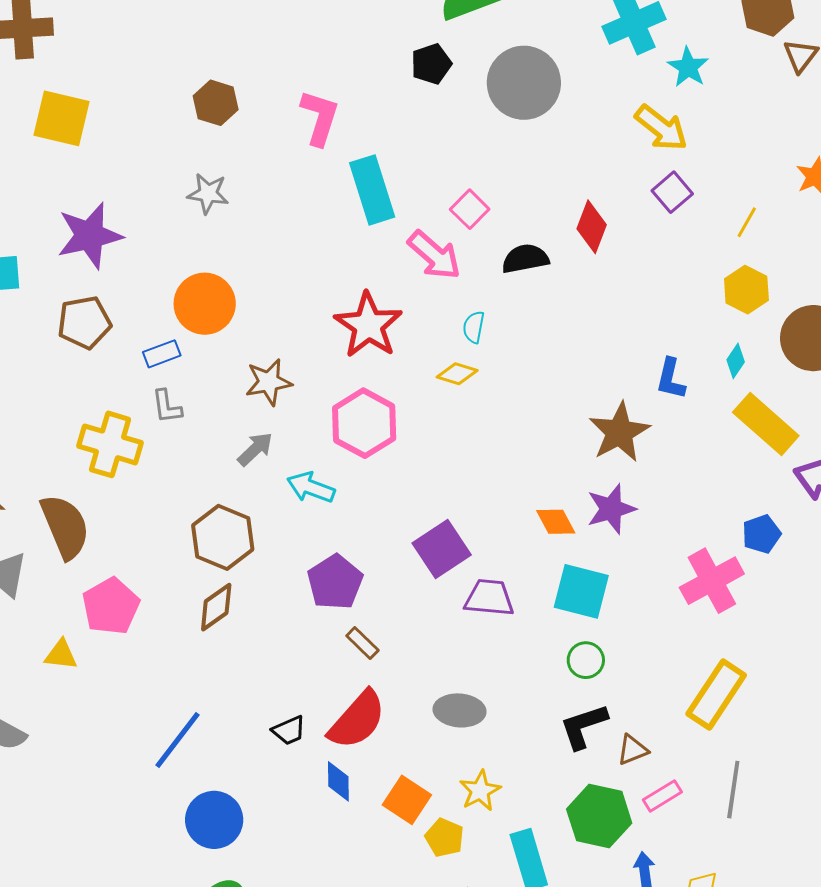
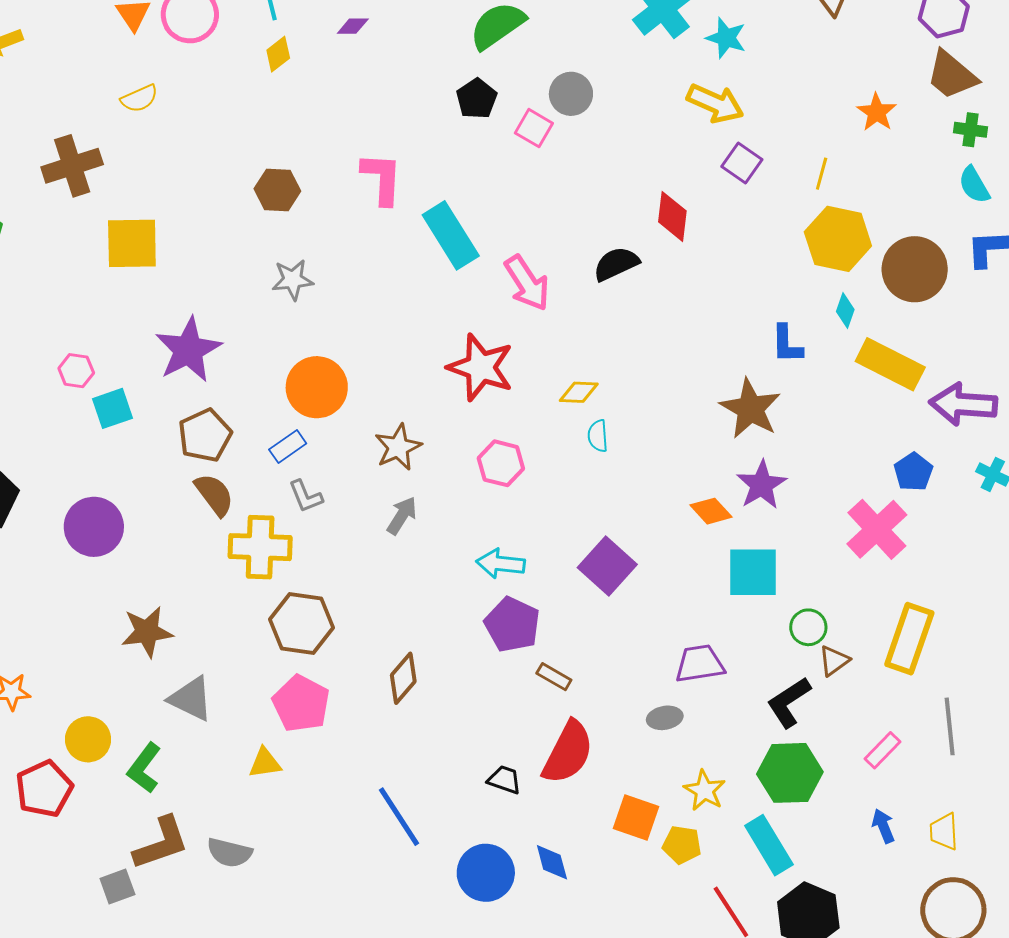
gray circle: (524, 83) -> (571, 94), size x0.6
pink square: (470, 209) -> (534, 128), moved
pink arrow: (434, 255) -> (527, 283), turned 30
yellow hexagon: (746, 290) -> (838, 239), size x1.4
cyan semicircle: (474, 327) -> (598, 436), moved
pink hexagon: (364, 423) -> (501, 463), size x0.7
cyan arrow: (311, 487) -> (501, 564), moved
brown semicircle: (65, 527) -> (214, 495), moved, size x0.7
brown hexagon: (223, 537) -> (302, 624), moved
purple trapezoid: (489, 598) -> (700, 664), moved
green circle: (586, 660) -> (808, 627), moved
gray ellipse: (460, 710) -> (665, 718), size x0.7
black trapezoid: (289, 730) -> (504, 780), turned -123
blue line: (177, 740) -> (399, 817), turned -56
brown triangle: (633, 750) -> (834, 661), moved
blue diamond: (338, 781) -> (552, 862), moved
green hexagon: (599, 816) -> (790, 773), moved
blue circle: (214, 820) -> (486, 873), moved

